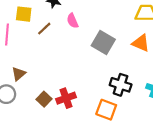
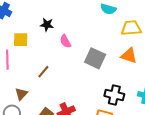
brown line: (44, 29) -> (43, 72), moved

